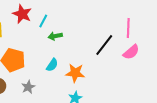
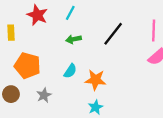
cyan line: (43, 21) -> (70, 13), moved
black line: (104, 45) -> (113, 34), moved

